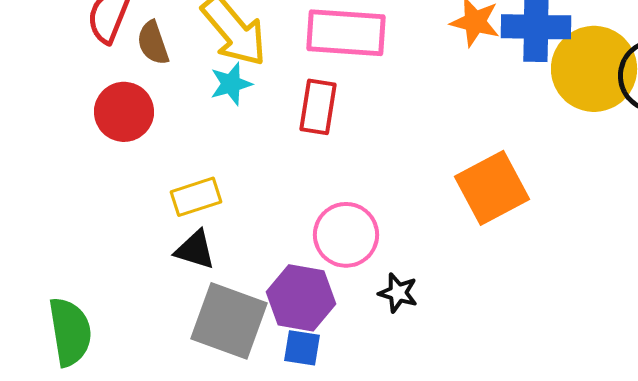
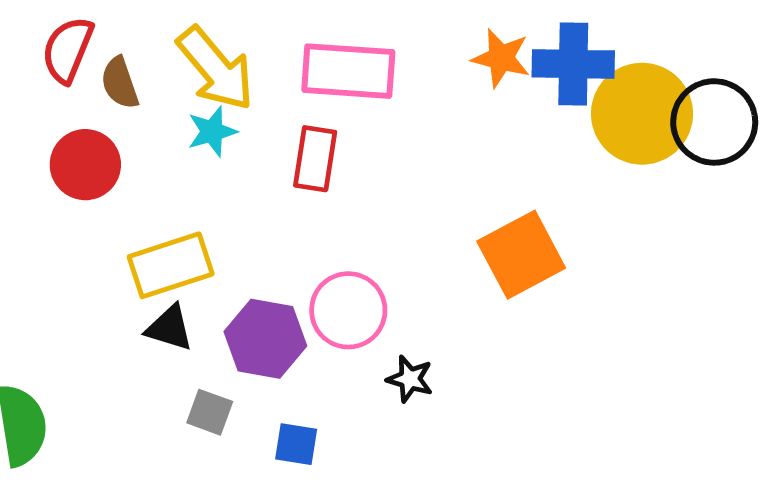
yellow rectangle: (196, 197) -> (171, 265), size x1.4
purple hexagon: (301, 298) -> (265, 339), moved
gray square: (229, 321) -> (210, 412), size x0.5

